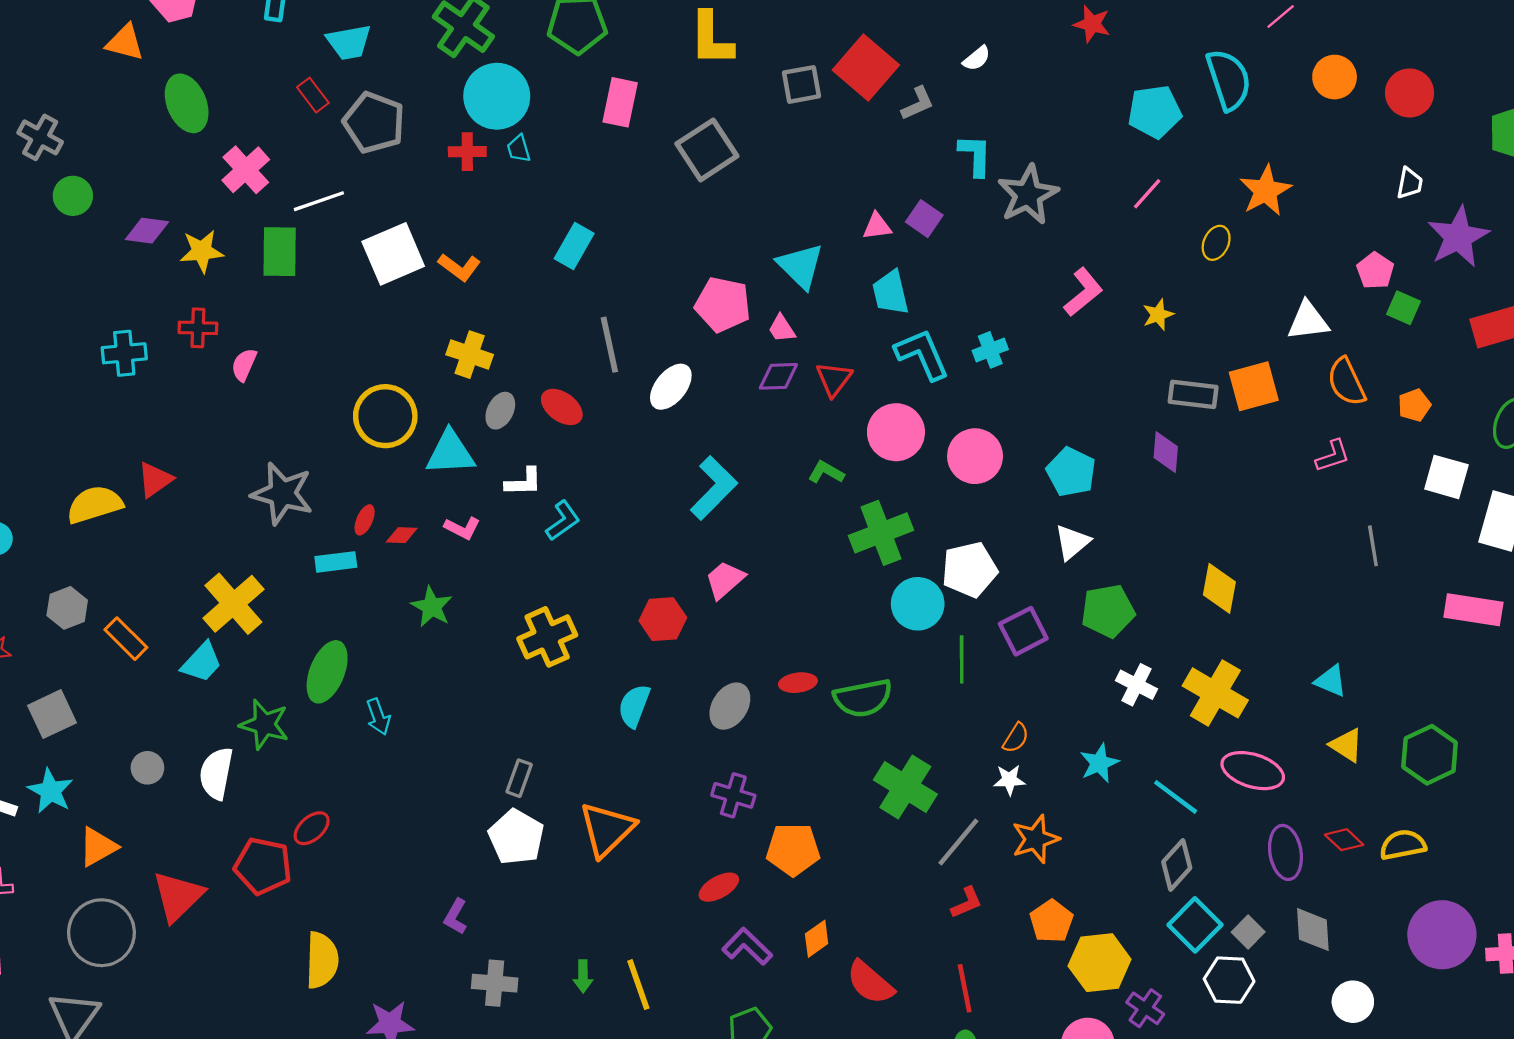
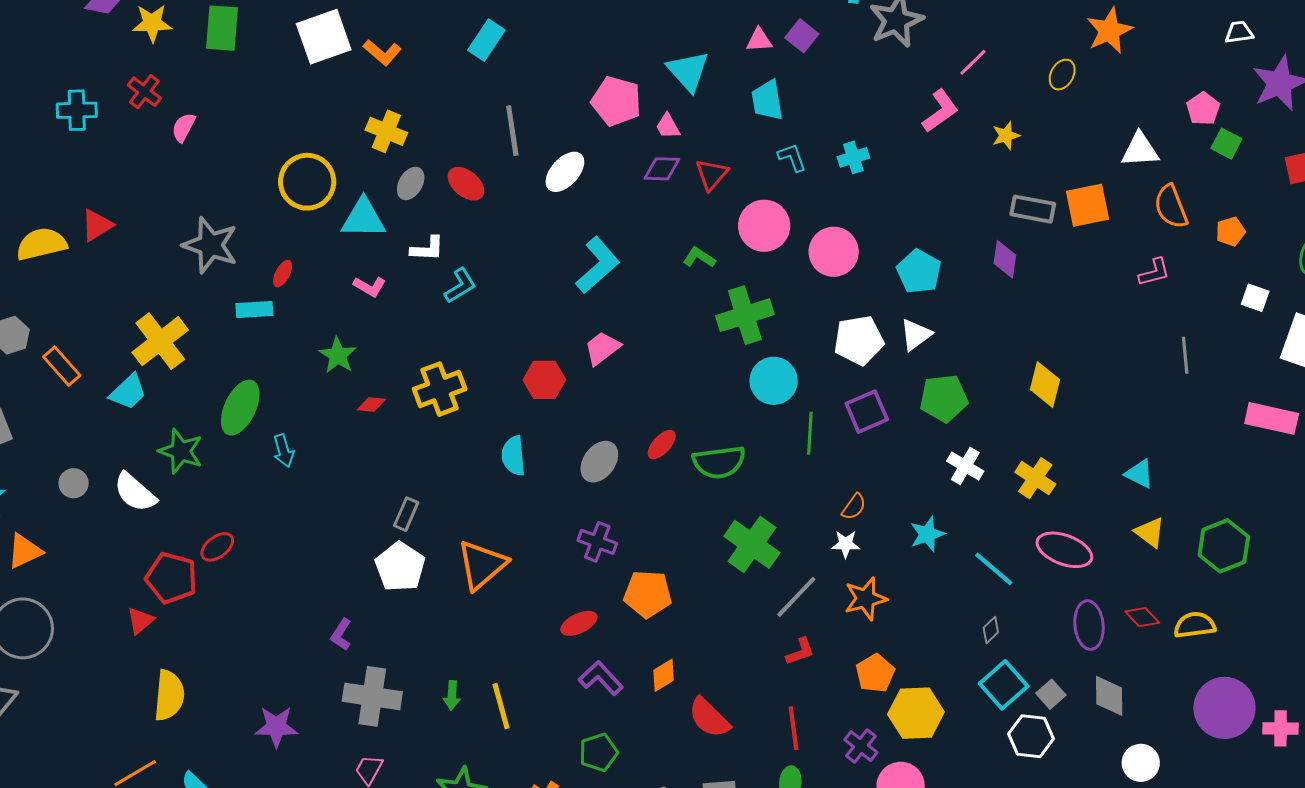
white trapezoid: (1410, 183) -> (1239, 32), turned -112
pink line: (1147, 194) -> (973, 62), moved
red cross: (198, 328) -> (144, 92), turned 32
cyan L-shape: (922, 354) -> (792, 157), size x0.6
white square: (1446, 477) -> (1255, 298), size x0.7
red diamond: (402, 535) -> (371, 404), moved
white pentagon: (969, 570) -> (859, 340), moved
red ellipse: (798, 683) -> (662, 445), turned -44
yellow cross: (1215, 693) -> (1035, 478), size x0.7
cyan semicircle: (634, 706) -> (513, 456), turned -30
white semicircle: (216, 773) -> (135, 492), turned -63
gray diamond: (1177, 865) -> (991, 630), size x0.6
red triangle: (178, 896) -> (140, 621), moved, size x0.6
yellow semicircle: (322, 960) -> (169, 695), moved
gray cross: (495, 983) -> (372, 696), size x1.4
purple cross: (1145, 1008) -> (861, 746), moved

